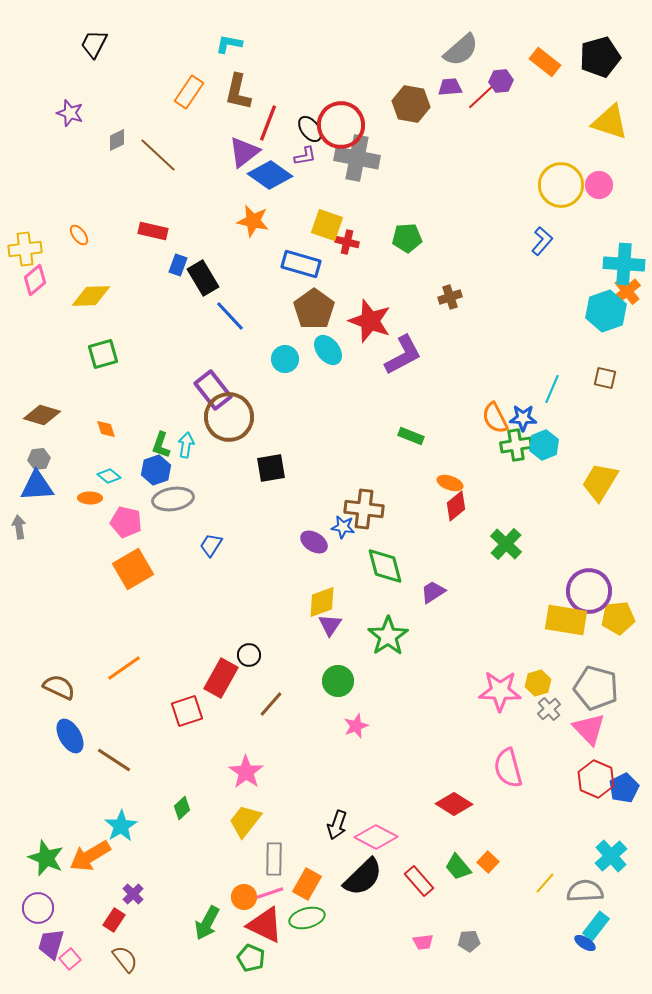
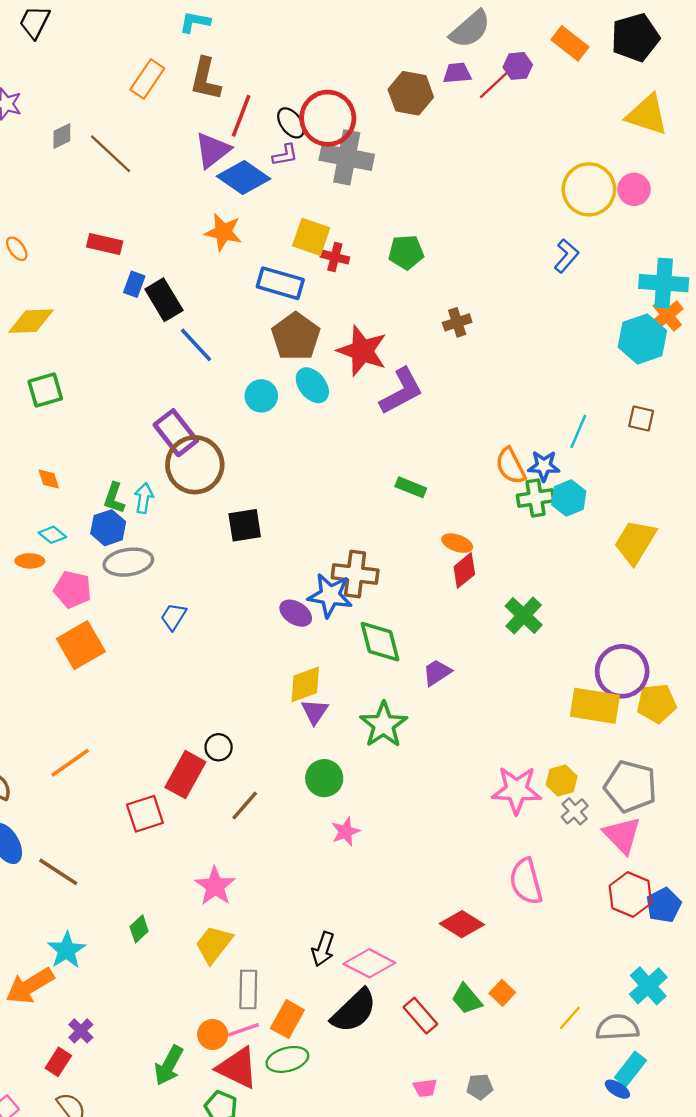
blue star: (343, 527) -> (330, 595), size x1.6

